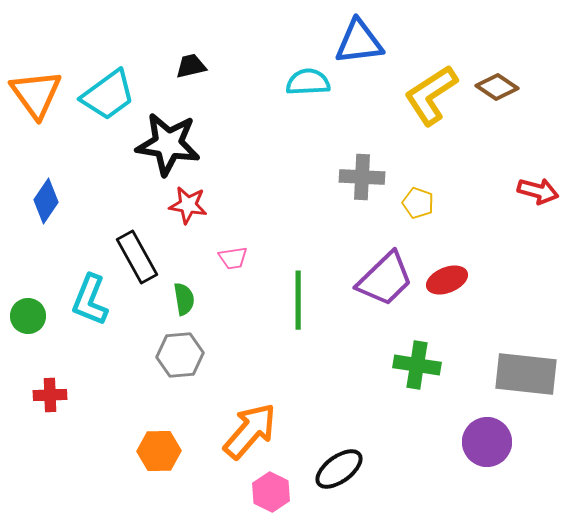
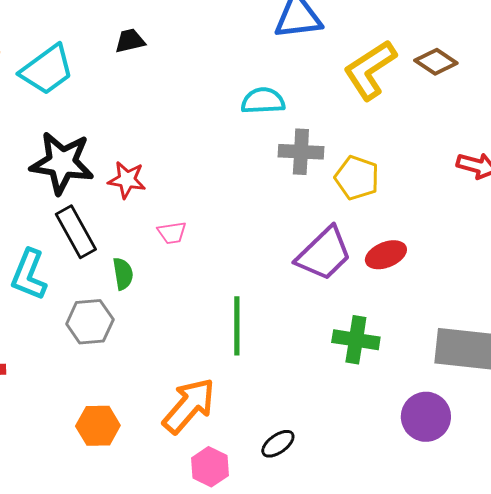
cyan semicircle: (308, 82) -> (263, 101), moved
black star: (168, 144) -> (62, 163), moved
yellow pentagon: (418, 203) -> (357, 178), size x1.4
green line: (298, 300) -> (237, 326), moved
gray hexagon: (180, 355) -> (90, 322), moved
black ellipse: (339, 469) -> (278, 444), size x0.7

